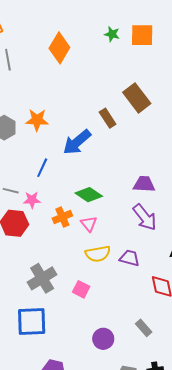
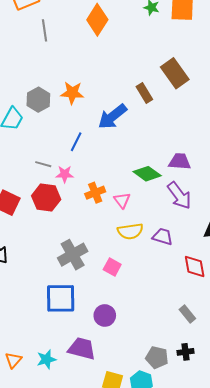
green diamond: (89, 195) -> (147, 174), moved
gray rectangle: (144, 328) -> (187, 314), moved
purple circle: (103, 339) -> (105, 315), moved

